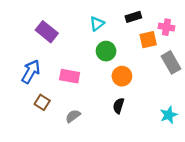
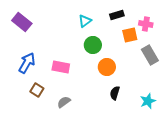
purple rectangle: (47, 32) -> (22, 22), moved
black semicircle: (119, 106) -> (115, 93), moved

